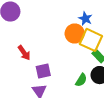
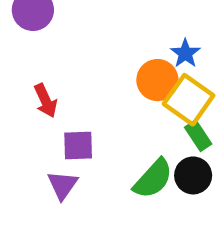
green semicircle: (81, 80) -> (153, 179), size x1.5

